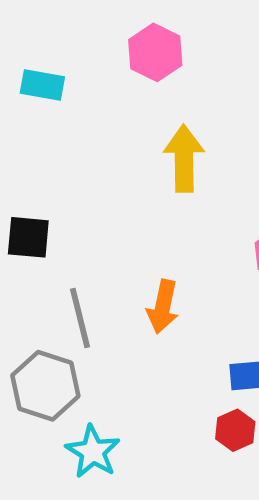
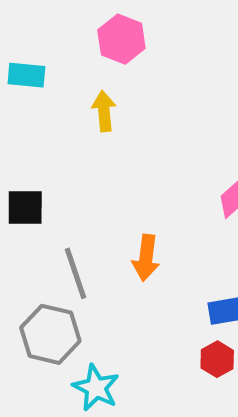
yellow arrow: (184, 159) -> (104, 111), moved, size x0.7

